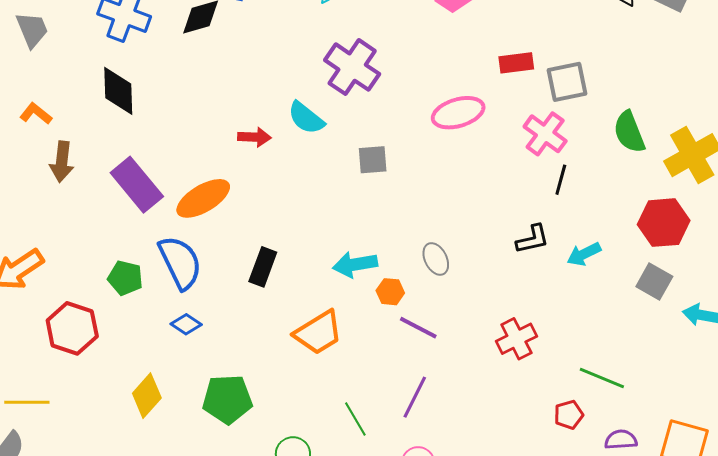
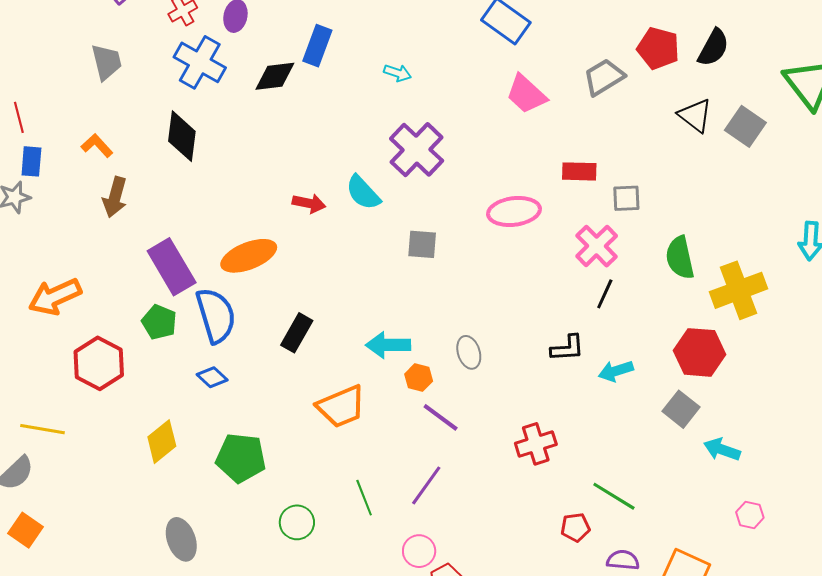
gray square: (567, 82) -> (626, 198), size x0.7
purple rectangle: (137, 185) -> (172, 267), moved

